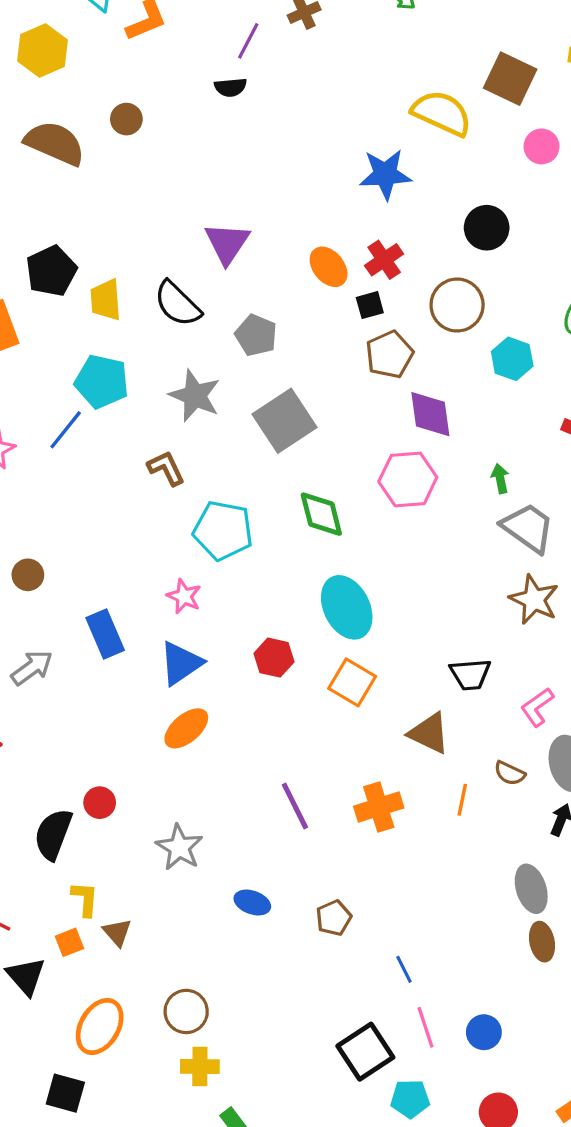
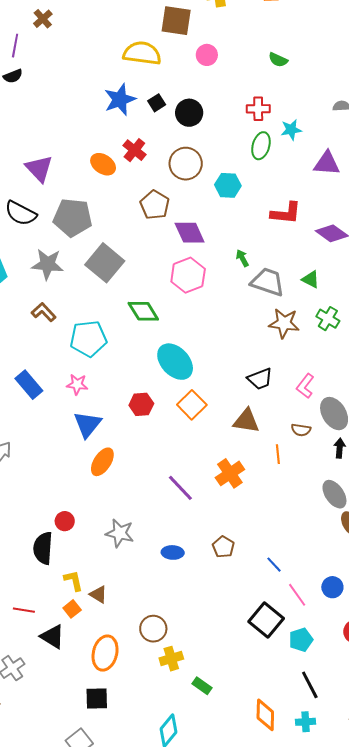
black square: (370, 305) -> (157, 103), moved
gray pentagon: (256, 335) -> (73, 218), size x1.5
blue rectangle: (105, 634) -> (29, 385), moved
orange square: (352, 682) -> (192, 405), turned 32

